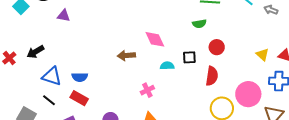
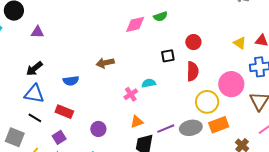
green semicircle: (199, 24) -> (160, 16), moved
pink diamond: (155, 39) -> (135, 24), moved, turned -70
black arrow: (35, 52) -> (34, 69), moved
cyan semicircle: (167, 66) -> (149, 83), moved
blue semicircle: (80, 77) -> (71, 81), moved

